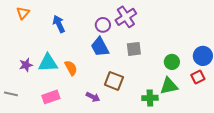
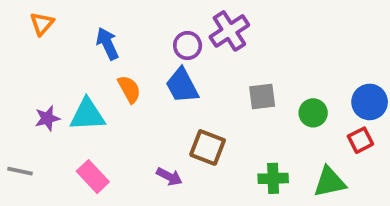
gray square: (134, 49) -> (262, 96), moved
orange semicircle: (71, 68) -> (129, 89), moved
green triangle: (169, 86) -> (330, 182), moved
pink rectangle: (51, 97) -> (93, 177), turned 66

